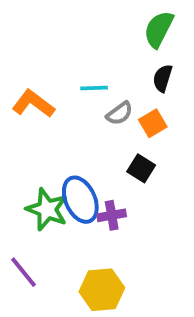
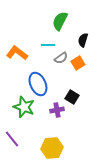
green semicircle: (159, 29) -> (60, 21), moved
black square: (141, 168) -> (72, 97), moved
blue ellipse: (80, 200) -> (38, 84), moved

